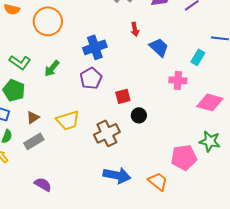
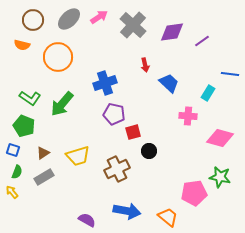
green arrow: (52, 68) -> (62, 104), size x1.5
purple pentagon: (91, 78) -> (114, 114), moved, turned -30
purple semicircle: (43, 184) -> (87, 220), moved

